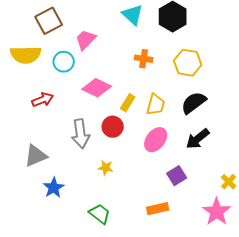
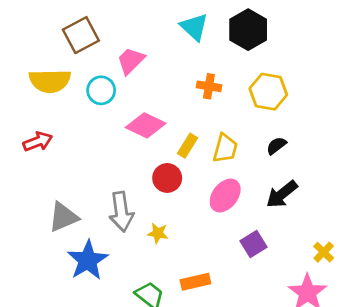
red arrow: (43, 100) -> (38, 142), moved
black semicircle: (194, 103) -> (276, 146), size x0.6
gray arrow: (81, 134) -> (121, 212), moved
blue star: (54, 188) -> (88, 260), size x1.4
orange rectangle: (158, 209) -> (195, 282), moved

